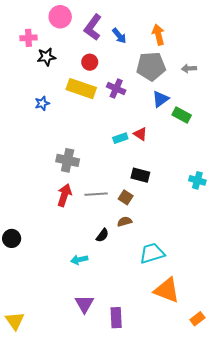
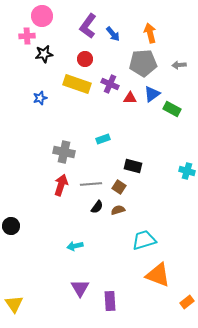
pink circle: (60, 17) -> (42, 16), moved
red triangle: (140, 134) -> (130, 98), moved, turned -32
cyan rectangle: (120, 138) -> (103, 139), moved
black semicircle: (102, 235) -> (97, 207), moved

